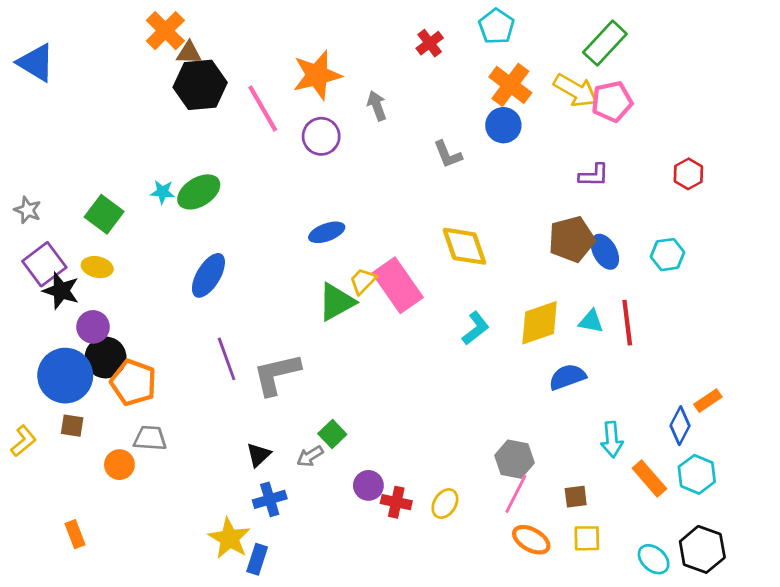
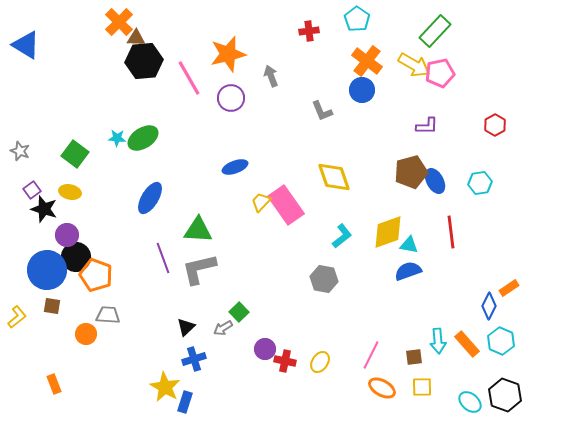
red cross: (430, 43) -> (309, 31), turned 30
purple square: (44, 264) -> (32, 190), size x0.6
green triangle: (336, 302) -> (198, 230), moved, turned 32
cyan triangle: (591, 321) -> (409, 245), moved
cyan arrow: (612, 440) -> (438, 341), moved
gray hexagon: (514, 459) -> (324, 279), moved

